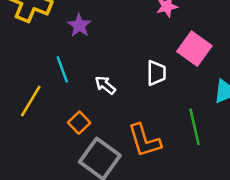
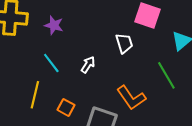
white arrow: (105, 85) -> (88, 65), turned 102
orange square: (79, 123) -> (66, 107), moved

